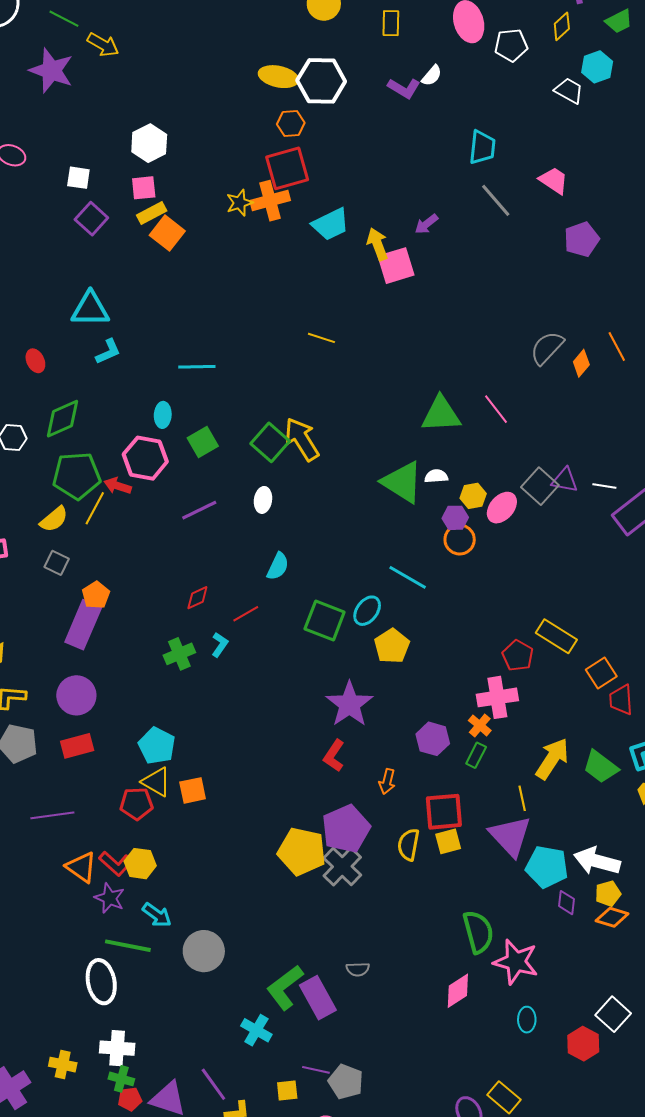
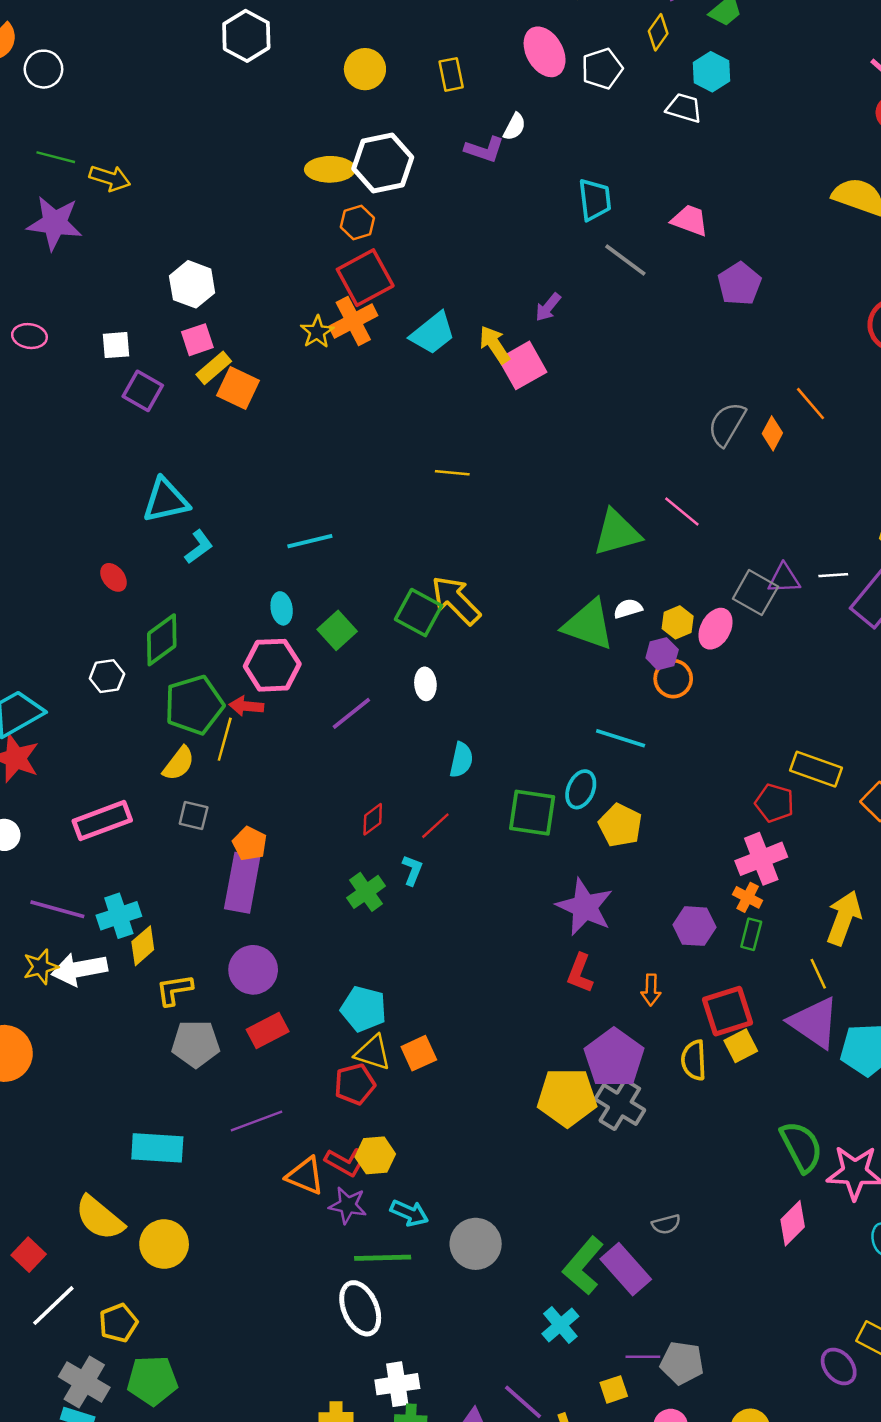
cyan cross: (256, 1030) -> (560, 1325), turned 32

